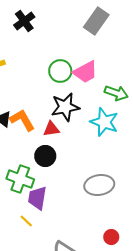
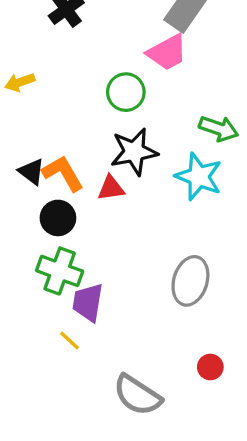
pink trapezoid: (85, 72) -> (167, 52), moved
black circle: (45, 156) -> (58, 218), moved
gray ellipse: (99, 185) -> (190, 281), turned -64

